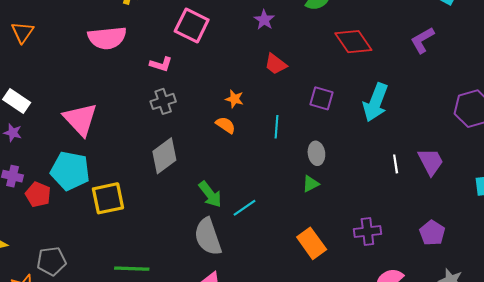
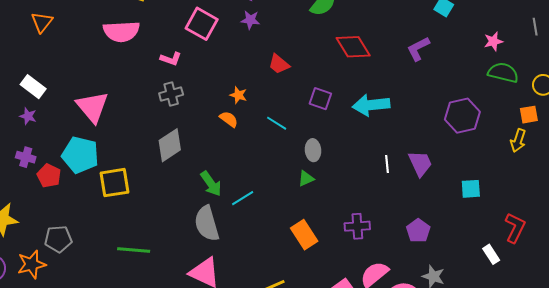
purple star: (264, 20) -> (250, 20), moved, turned -30
cyan arrow: (376, 102) -> (371, 105), turned 60
cyan line: (276, 127) -> (277, 123), turned -65

